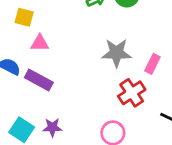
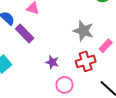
purple star: (52, 127) -> (52, 62), moved

